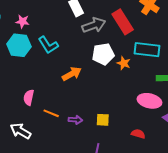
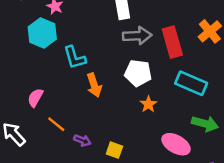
cyan L-shape: (48, 45) -> (75, 58), moved
orange star: (124, 63) -> (148, 104), moved
orange arrow: (72, 74) -> (94, 85), turned 84

